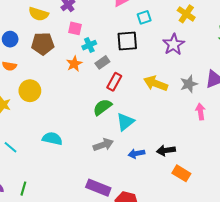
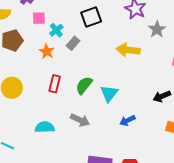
red rectangle: (114, 82) -> (55, 84), moved
gray star: (189, 84) -> (157, 29), moved
gray arrow: (103, 145) -> (80, 120), moved, turned 60
black arrow: (166, 150) -> (162, 96), moved

